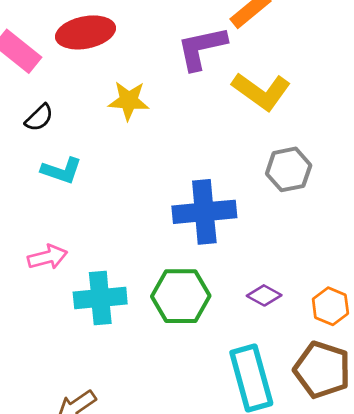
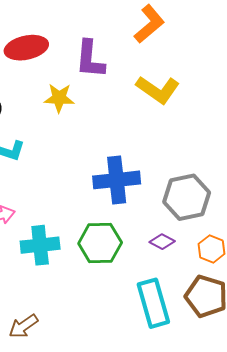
purple L-shape: (202, 48) -> (90, 59), moved, turned -72
gray hexagon: (289, 169) -> (187, 197), moved, size x1.4

